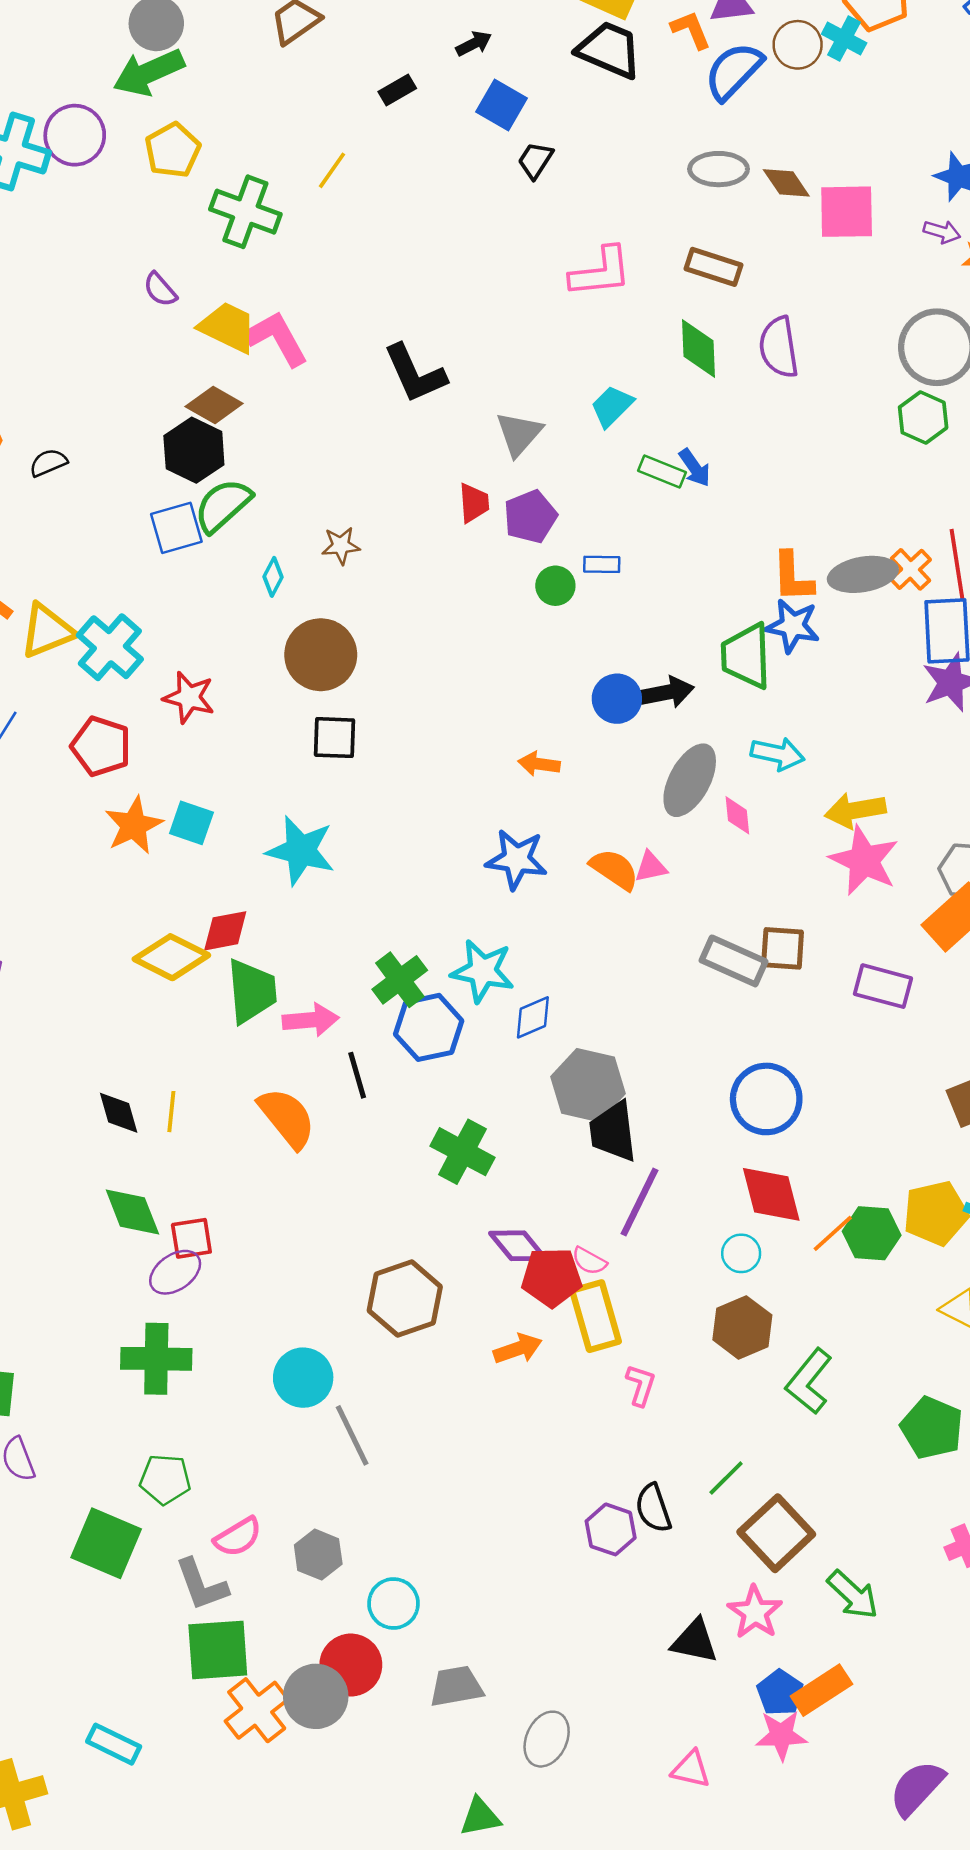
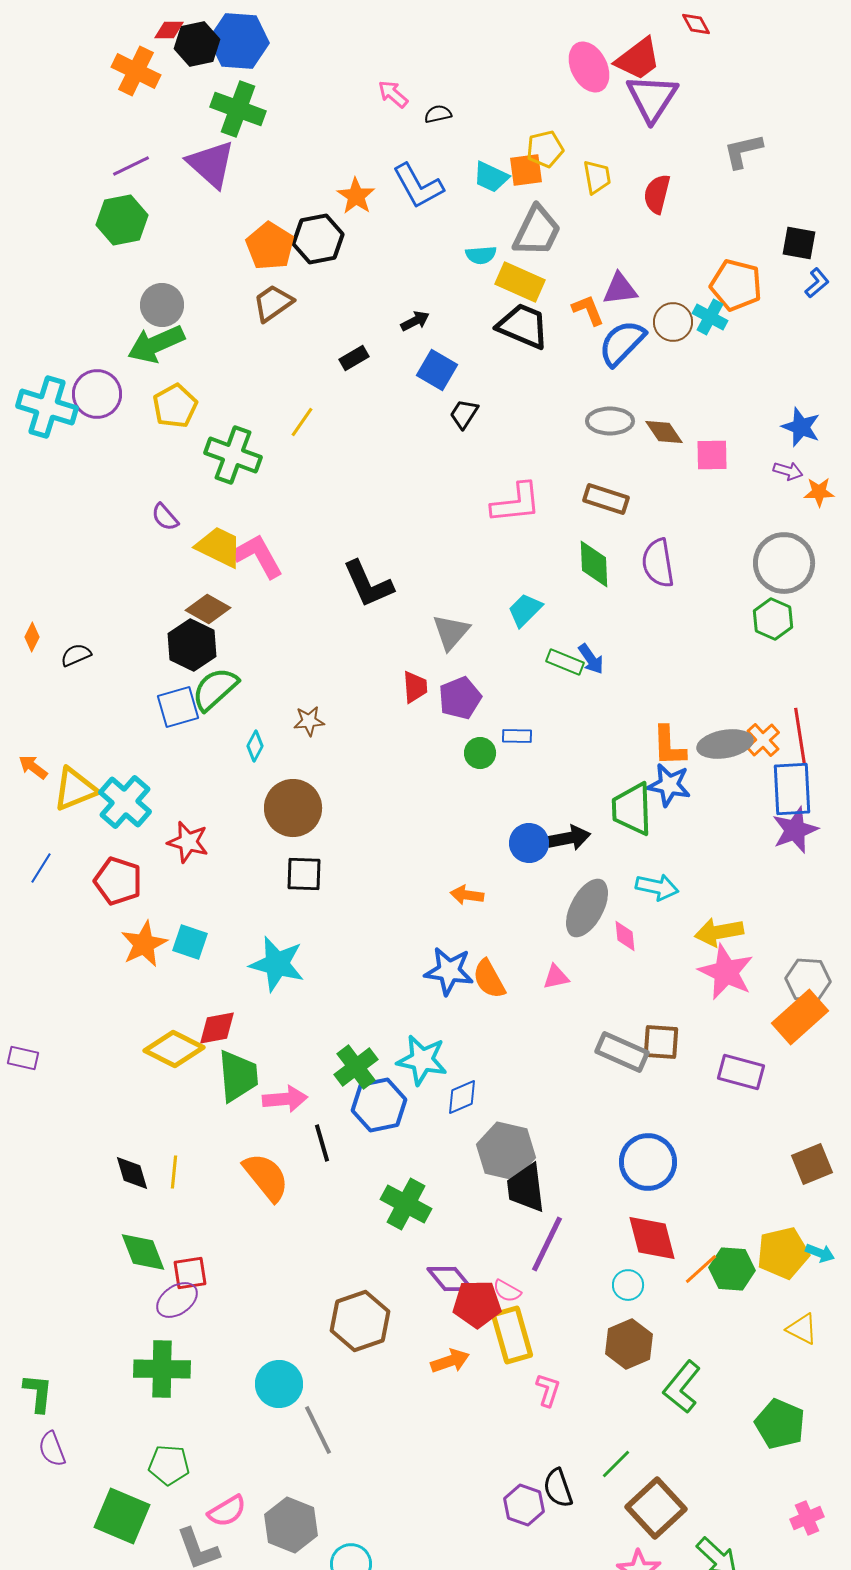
pink square: (847, 212) -> (712, 455), size x0.7
orange semicircle: (614, 869) -> (489, 979), moved, turned -153
gray hexagon: (318, 1555) -> (291, 1525), size x1.4

